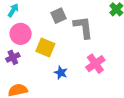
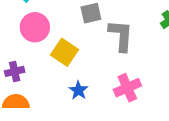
purple cross: (13, 57) -> (15, 71), moved

